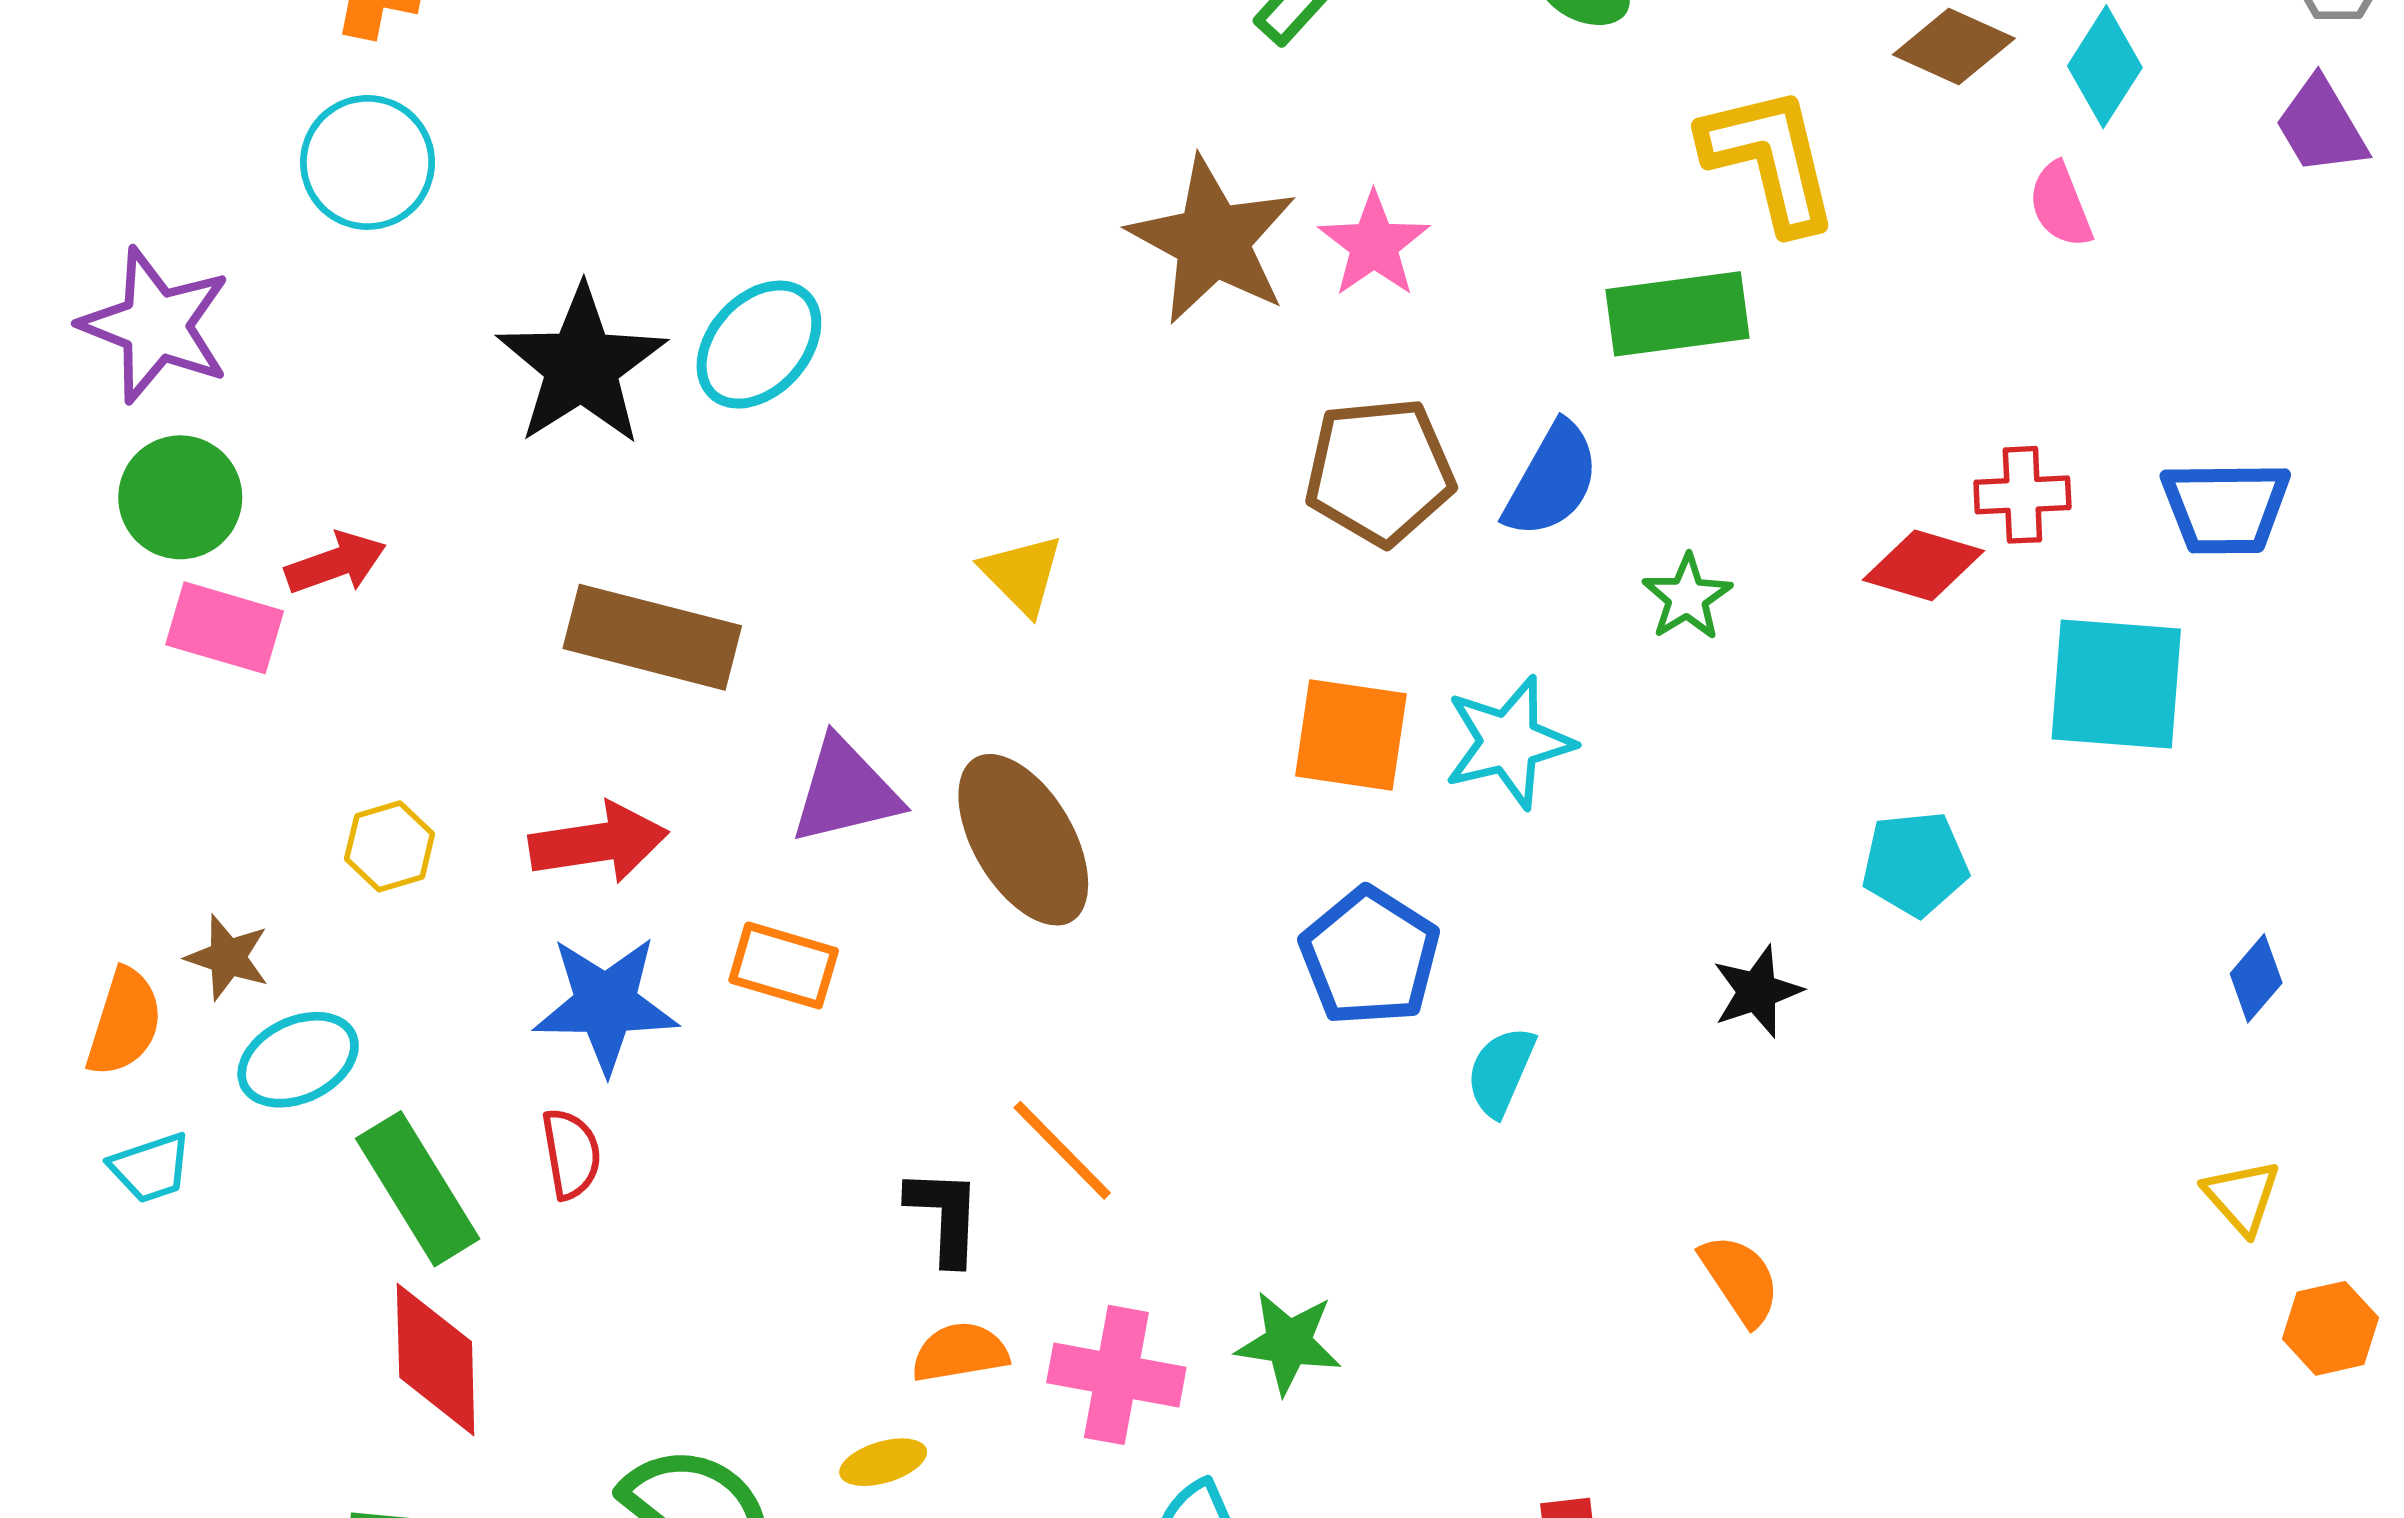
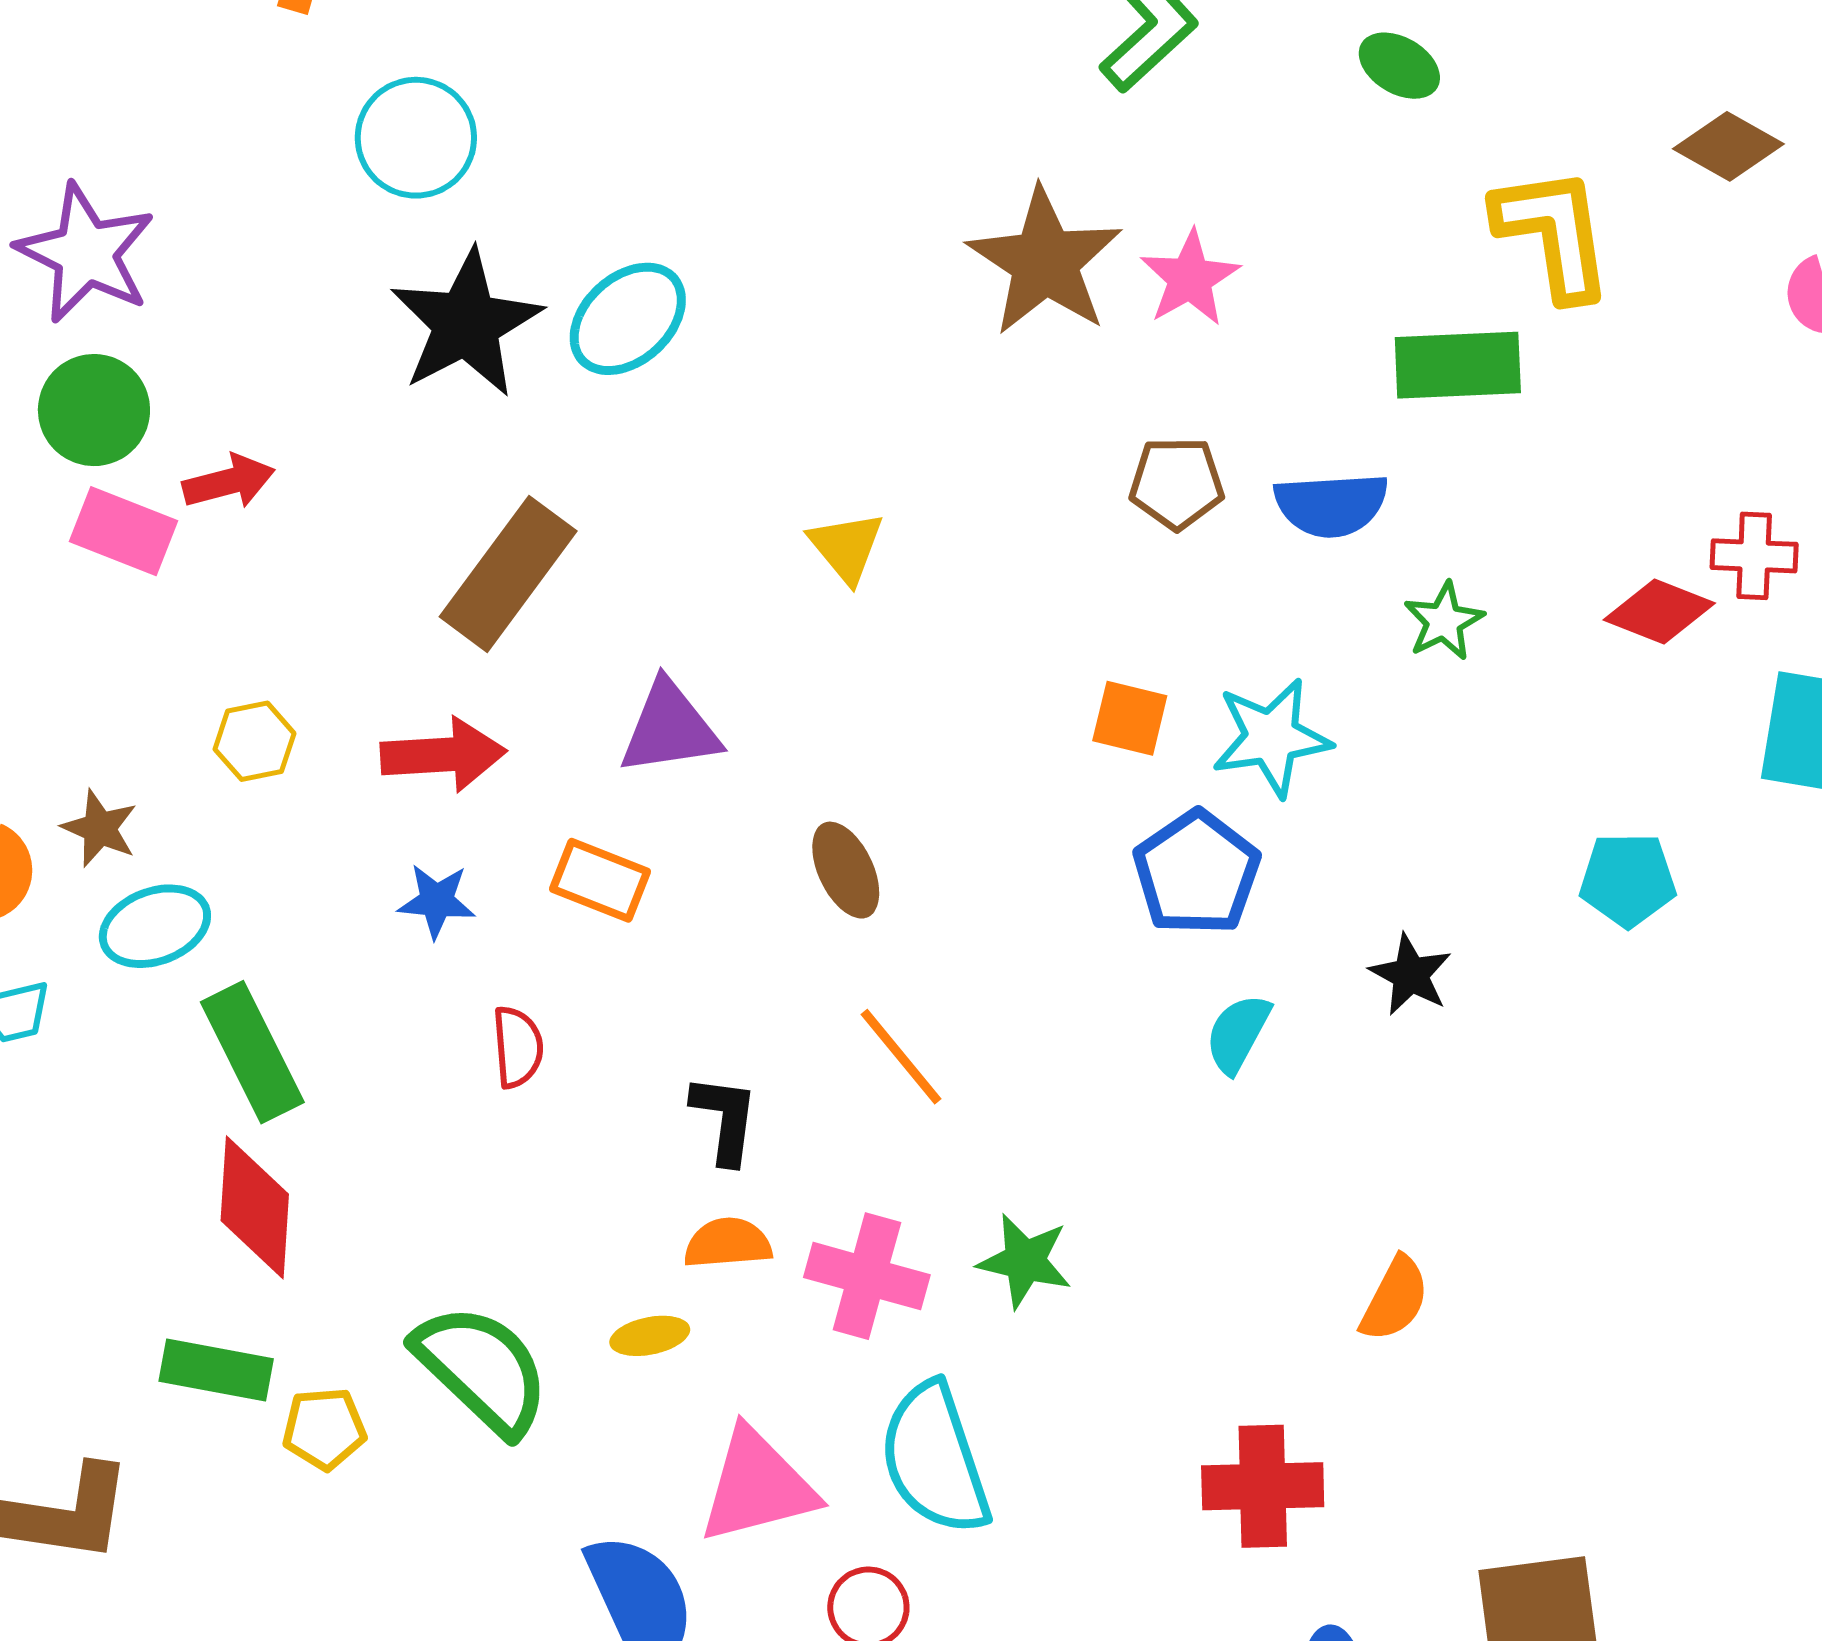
cyan circle: (368, 162) -> (416, 138), moved
brown pentagon: (1379, 471) -> (1177, 483), size x0.7
blue semicircle: (1552, 480) -> (1331, 505), turned 52
brown rectangle: (652, 637) -> (508, 574), turned -73
orange square: (1351, 735) -> (1130, 718), size x0.7
brown ellipse: (1023, 840) -> (846, 870), moved, size x0.6
blue pentagon: (1370, 957) -> (1197, 873), moved
black star: (1757, 991) -> (1411, 975), moved, turned -30
blue star: (606, 1004) -> (437, 901), size x0.6
orange line: (1062, 1150) -> (901, 1057), moved
red semicircle: (571, 1154) -> (518, 1047), moved
orange semicircle: (1740, 1280) -> (1395, 1299), moved, turned 56

